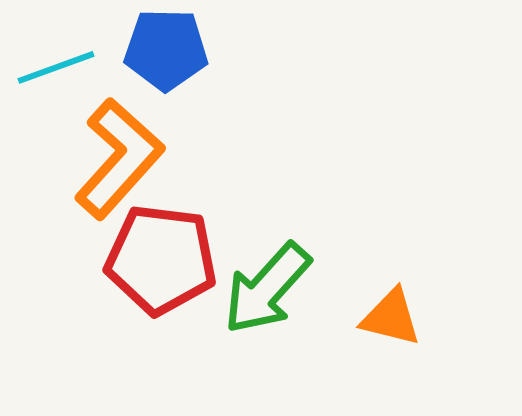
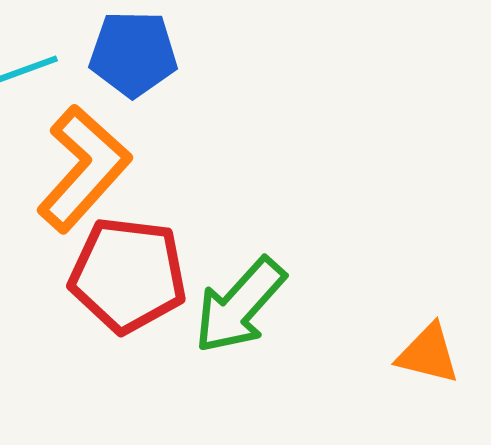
orange triangle: (391, 317) -> (428, 354), moved

